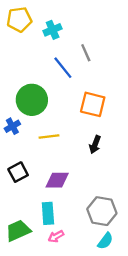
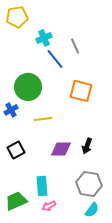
cyan cross: (53, 30) -> (44, 38), moved
black arrow: (95, 145) -> (87, 146), moved
purple diamond: (57, 180) -> (61, 149), moved

